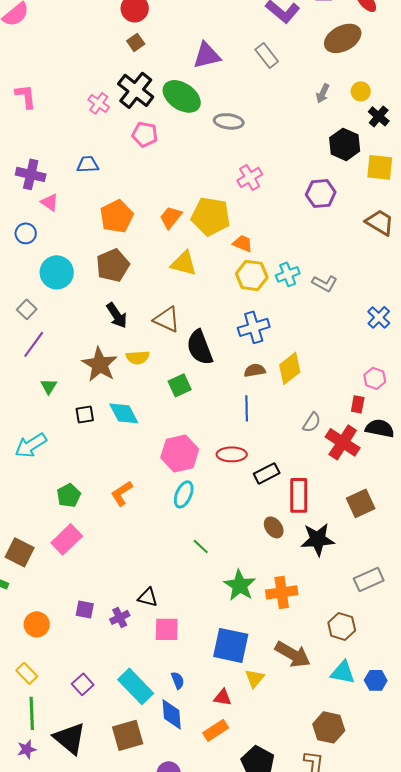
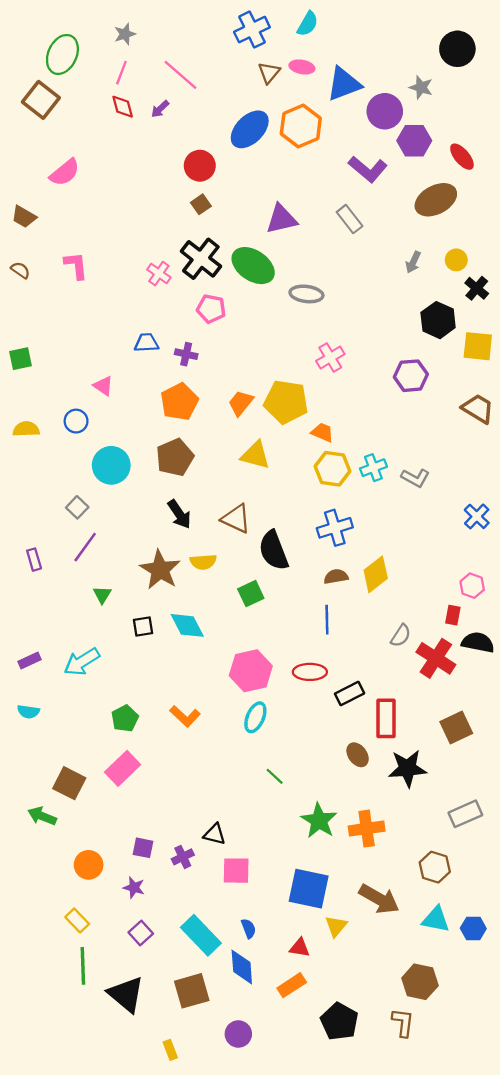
purple cross: (31, 174) -> (186, 354), moved, size x0.7
orange L-shape: (122, 493) -> (185, 716), turned -104
purple star: (27, 749) -> (134, 888), moved, turned 30

